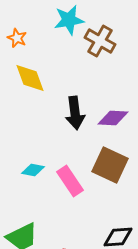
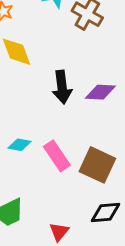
brown square: (110, 165) -> (97, 165), moved

